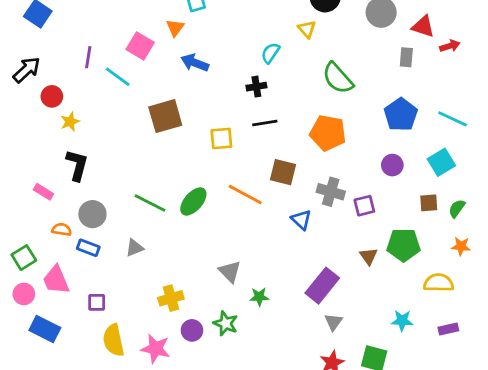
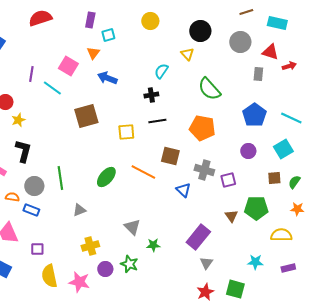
green line: (150, 203) -> (60, 178), moved, turned 55
gray triangle: (135, 248) -> (79, 210), moved

